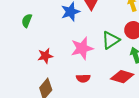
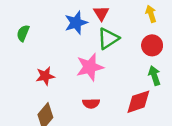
green triangle: (111, 40) -> (108, 38), moved
red diamond: (122, 77) -> (138, 102), turned -35

